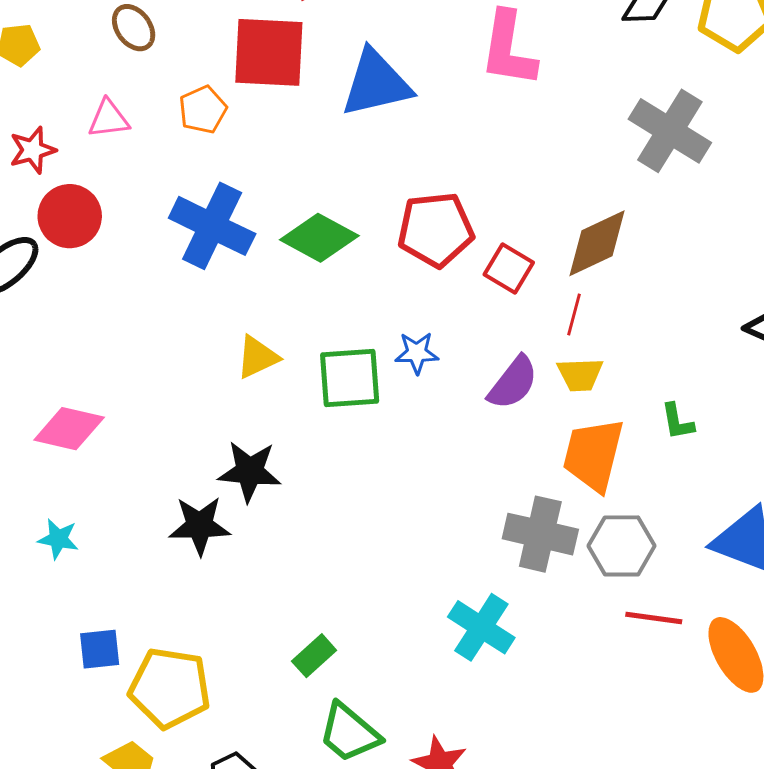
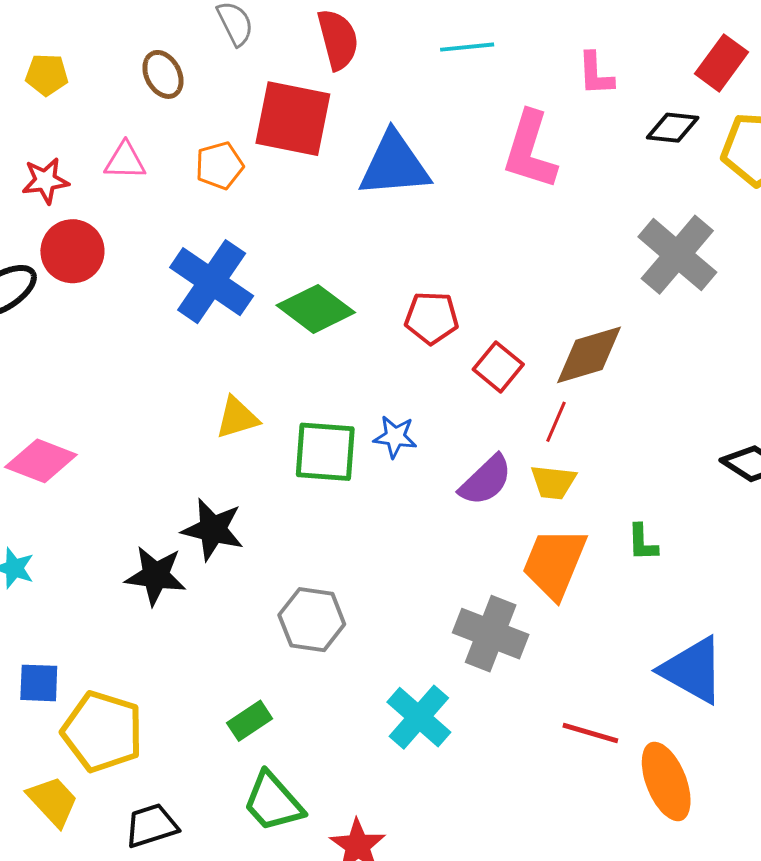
red pentagon: (436, 230) -> (432, 318), size x0.7
gray hexagon: (622, 546) -> (312, 620), moved

